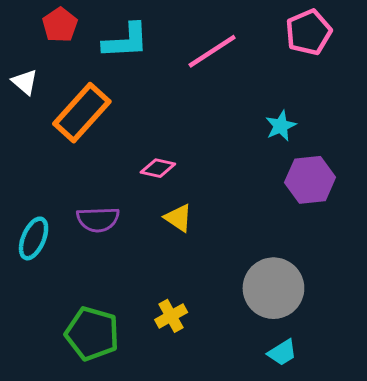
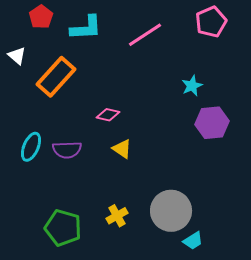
cyan ellipse: (34, 238) -> (31, 147), moved
gray circle: (273, 288) -> (171, 211), moved

